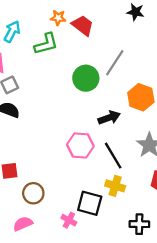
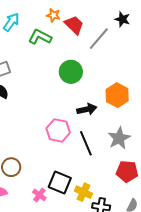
green L-shape: (46, 44) -> (40, 37), turned -145
gray line: (115, 63) -> (99, 39), moved
yellow cross: (115, 186) -> (83, 192), moved

